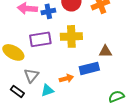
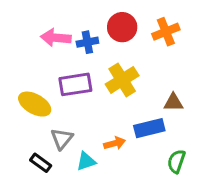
yellow cross: (71, 36) -> (122, 80), turned -30
green semicircle: (116, 96) -> (176, 161), moved, turned -49

